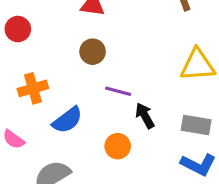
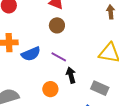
brown circle: (93, 52) -> (57, 25), moved
blue semicircle: (67, 120) -> (31, 54), moved

